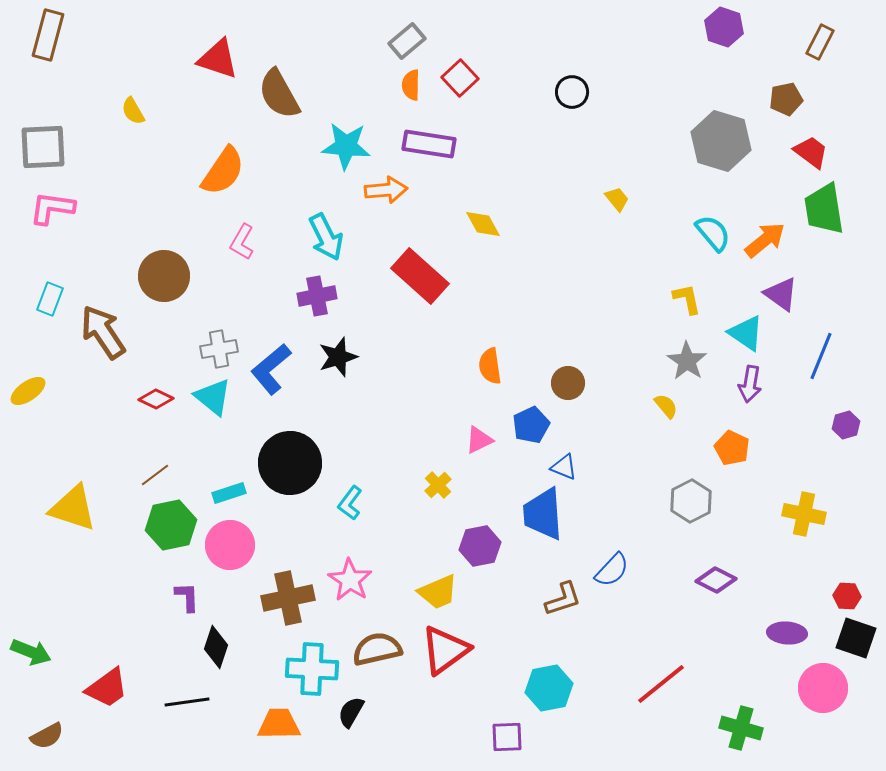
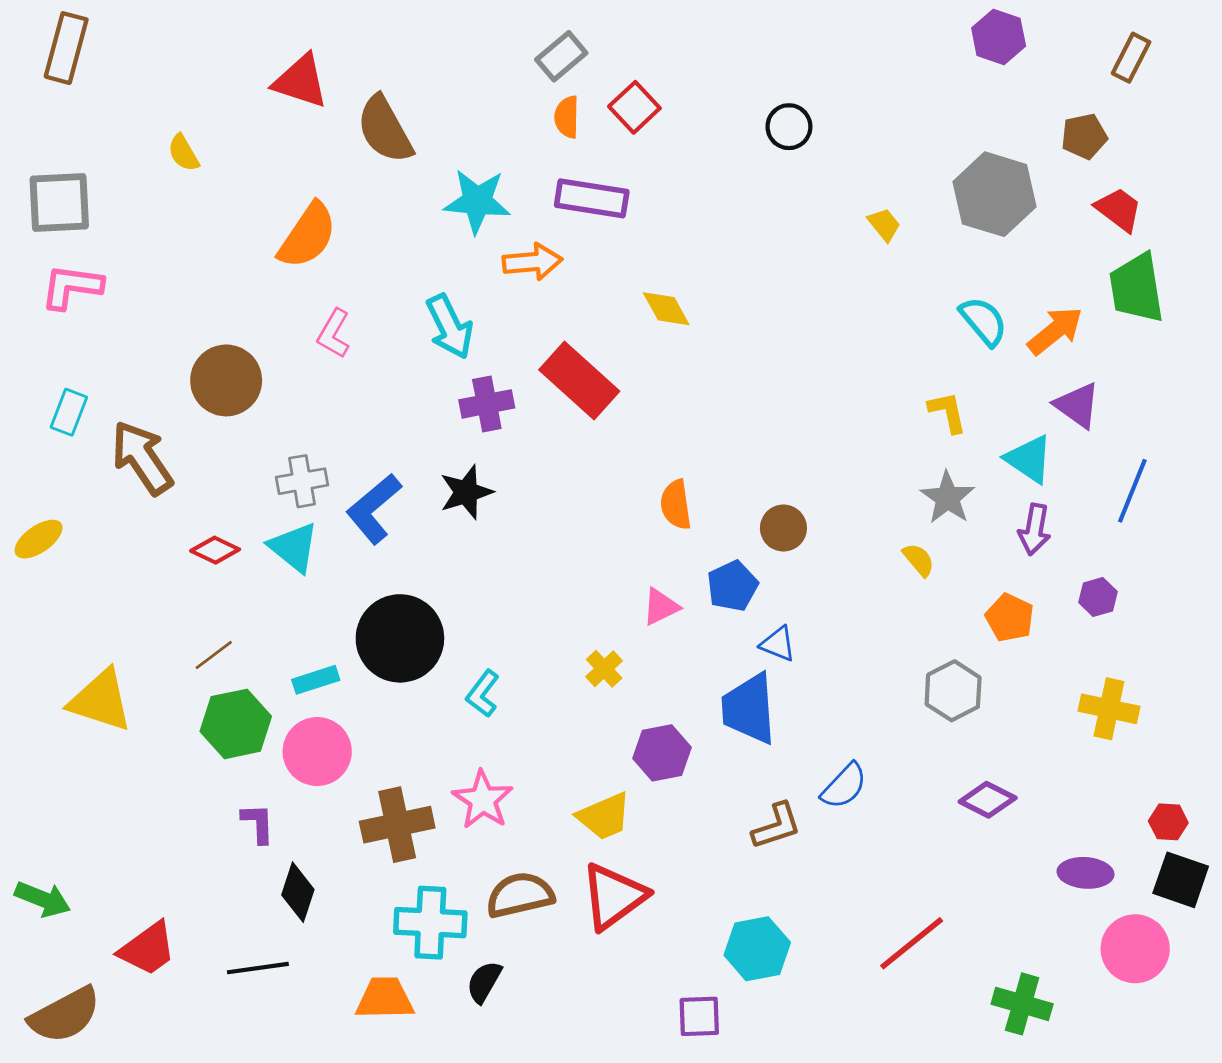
yellow trapezoid: (617, 199) -> (884, 225), moved
purple cross: (317, 296) -> (487, 404), moved
purple hexagon: (846, 425) -> (1098, 597), moved
brown semicircle: (47, 736) -> (65, 1015), size x1.6

